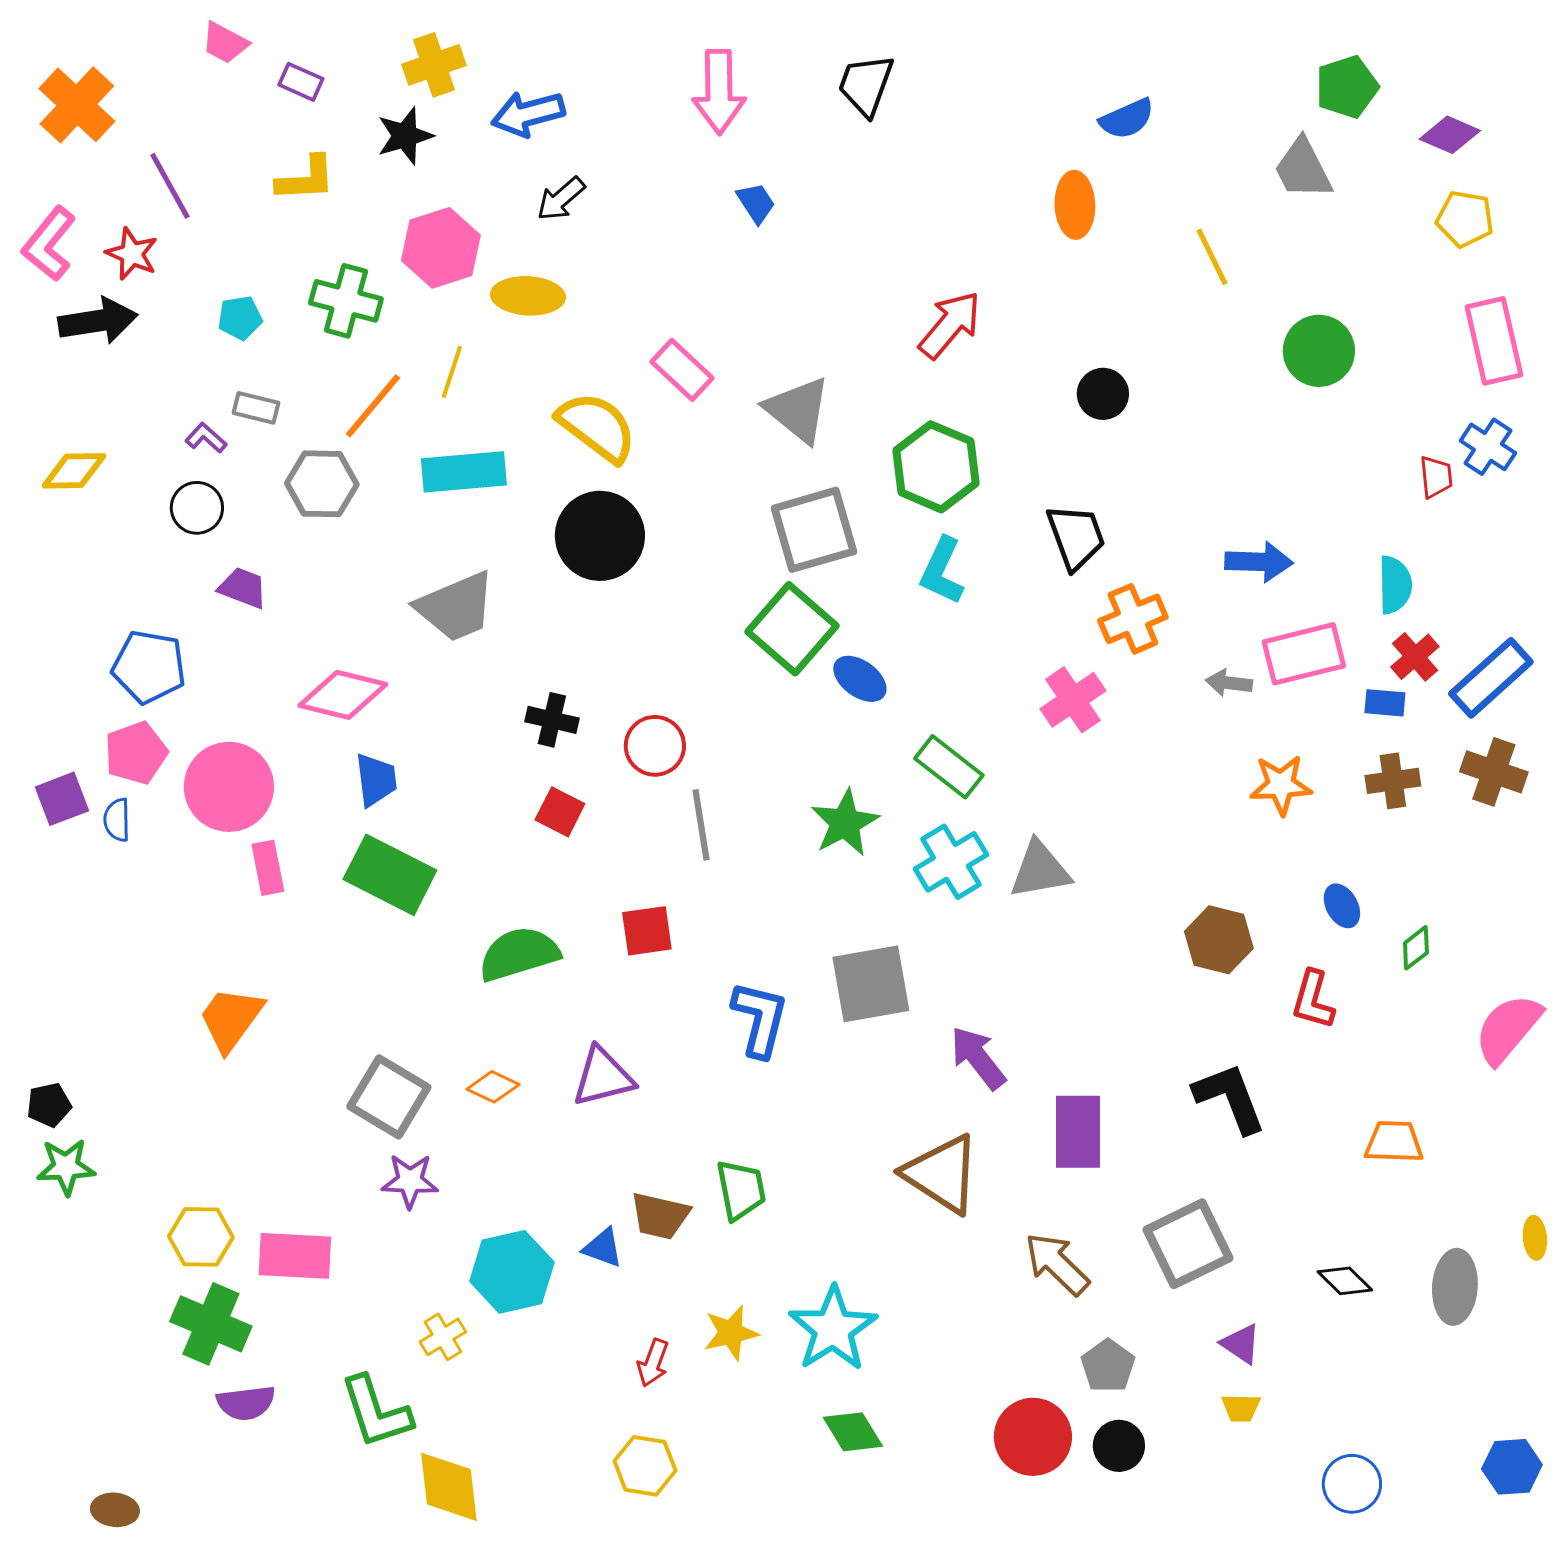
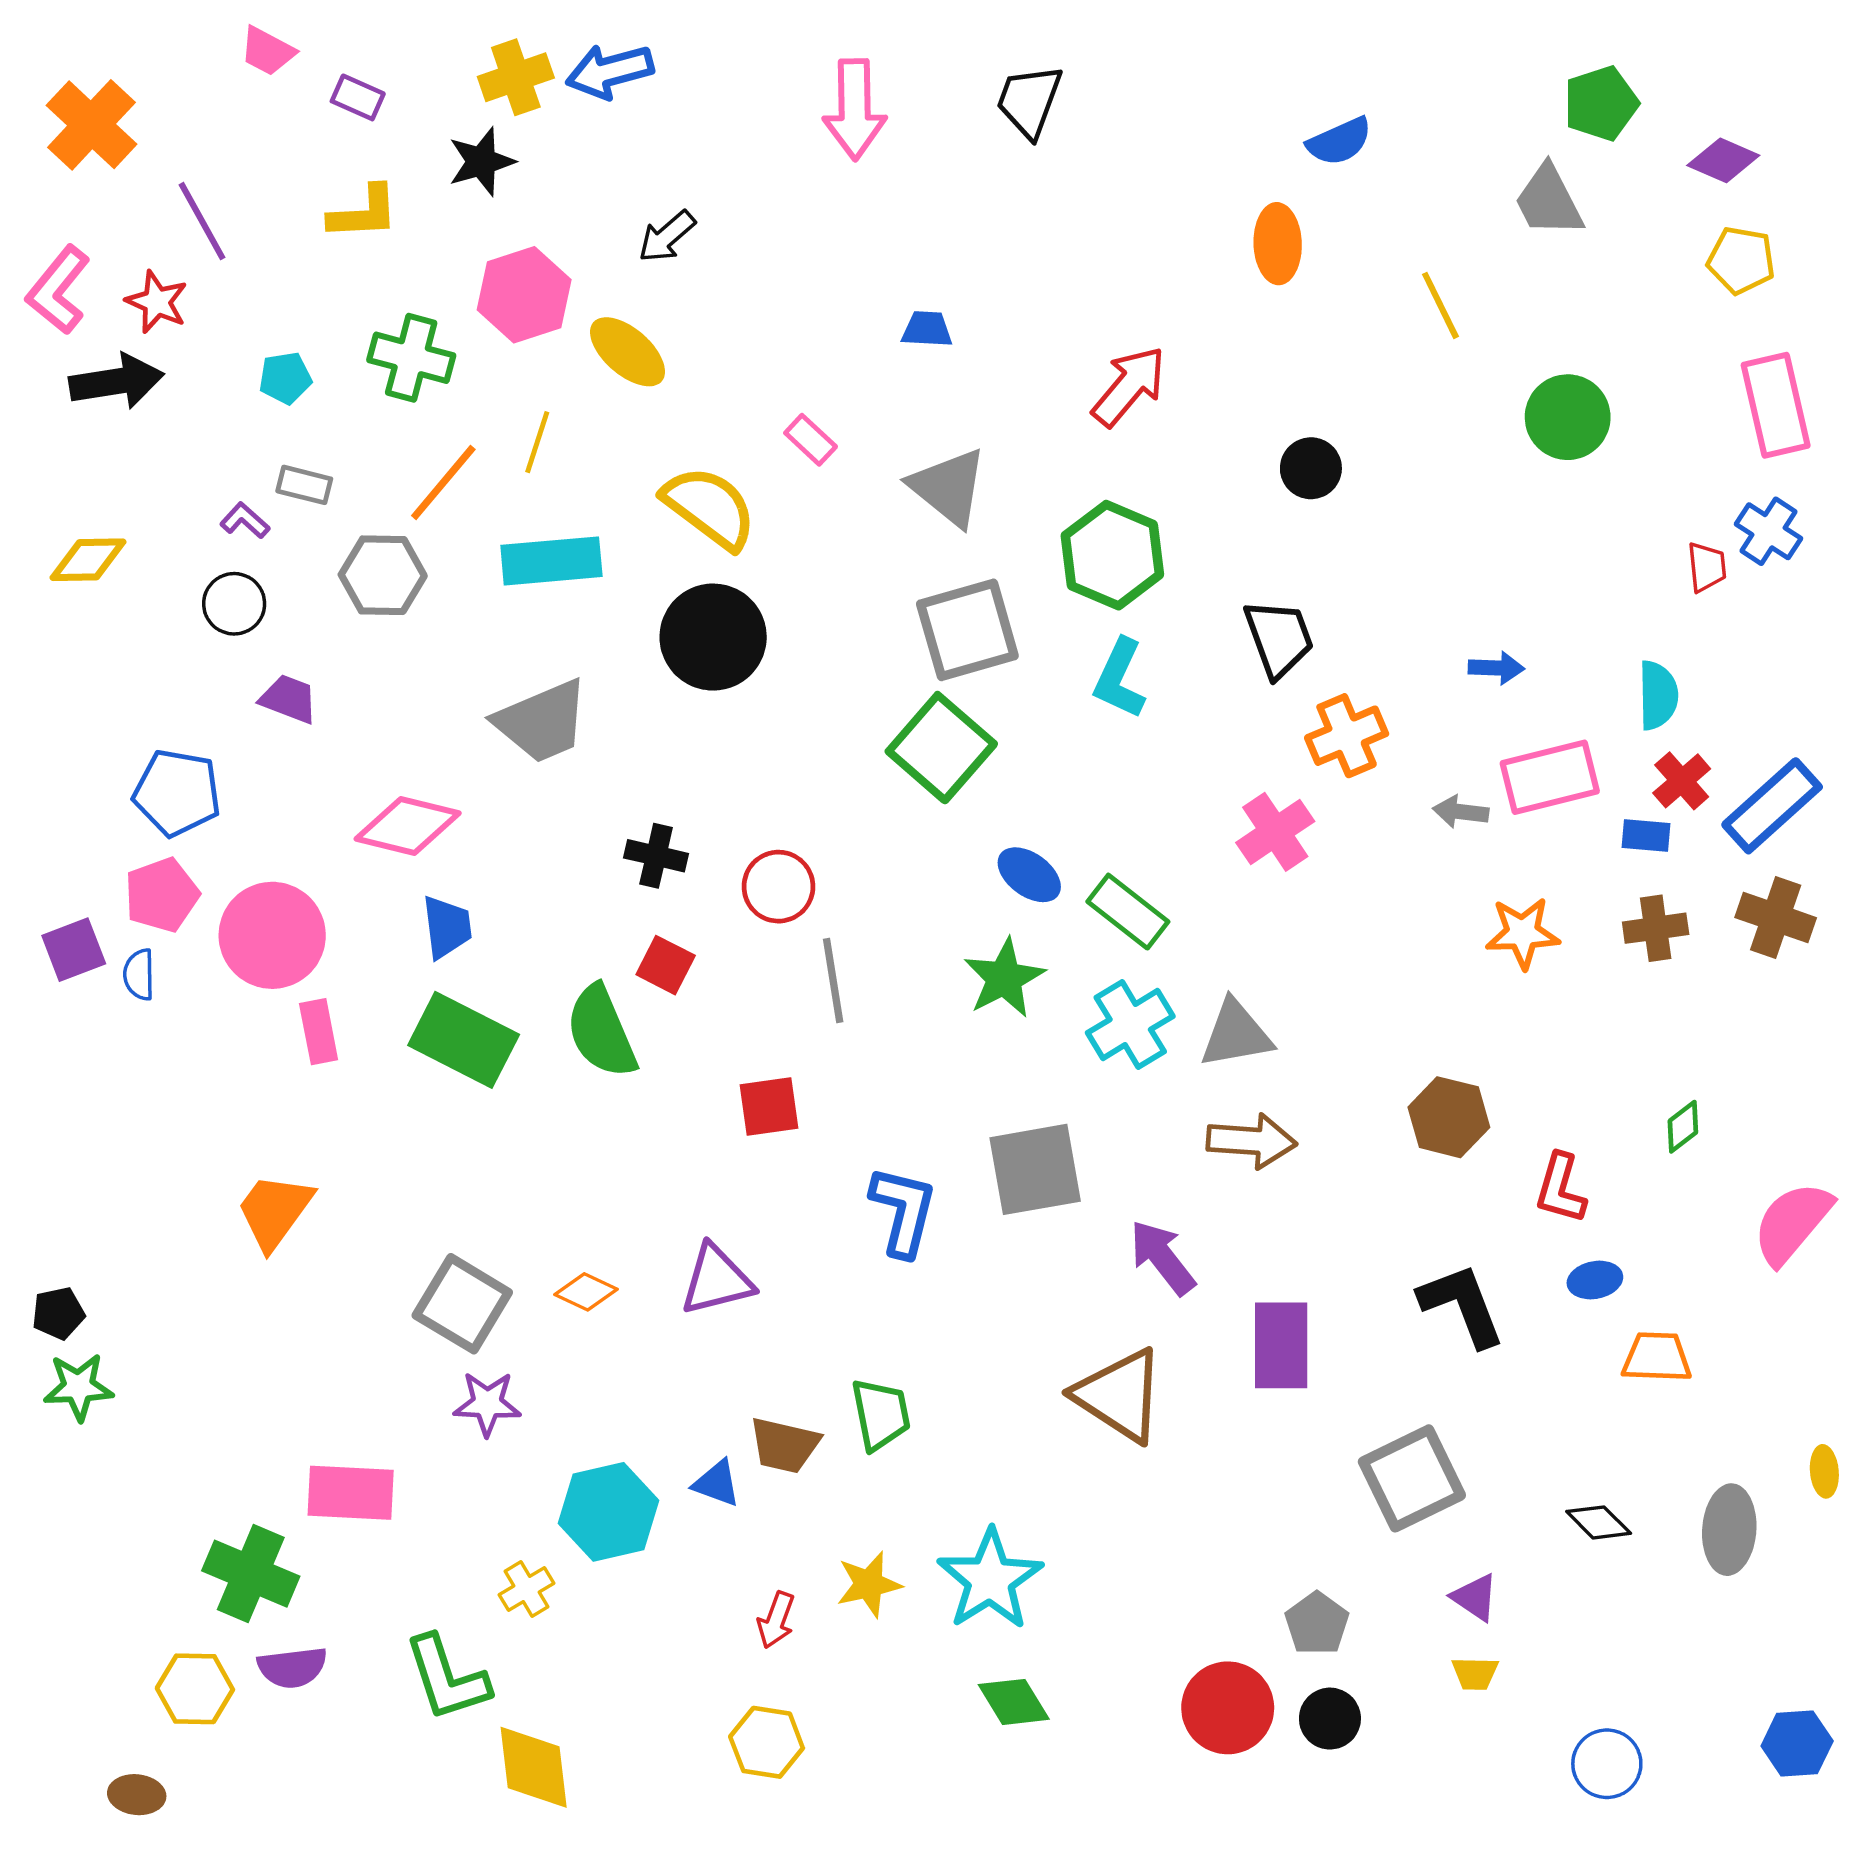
blue arrow: (528, 114) -> (610, 71), moved
blue trapezoid: (756, 203) -> (927, 329), moved, turned -54
yellow ellipse: (528, 296) -> (628, 352), turned 38
pink rectangle: (682, 370) -> (811, 440), size x0.7
blue arrow: (1259, 562) -> (1496, 668), size x0.7
blue ellipse: (860, 679) -> (1029, 875), moved
blue ellipse: (1342, 906) -> (1595, 1280), moved, turned -72
green semicircle: (519, 954) -> (601, 1032), moved, turned -96
yellow hexagon: (201, 1237) -> (195, 1689), moved
brown arrow: (1057, 1264) -> (1251, 1141), moved, turned 140

